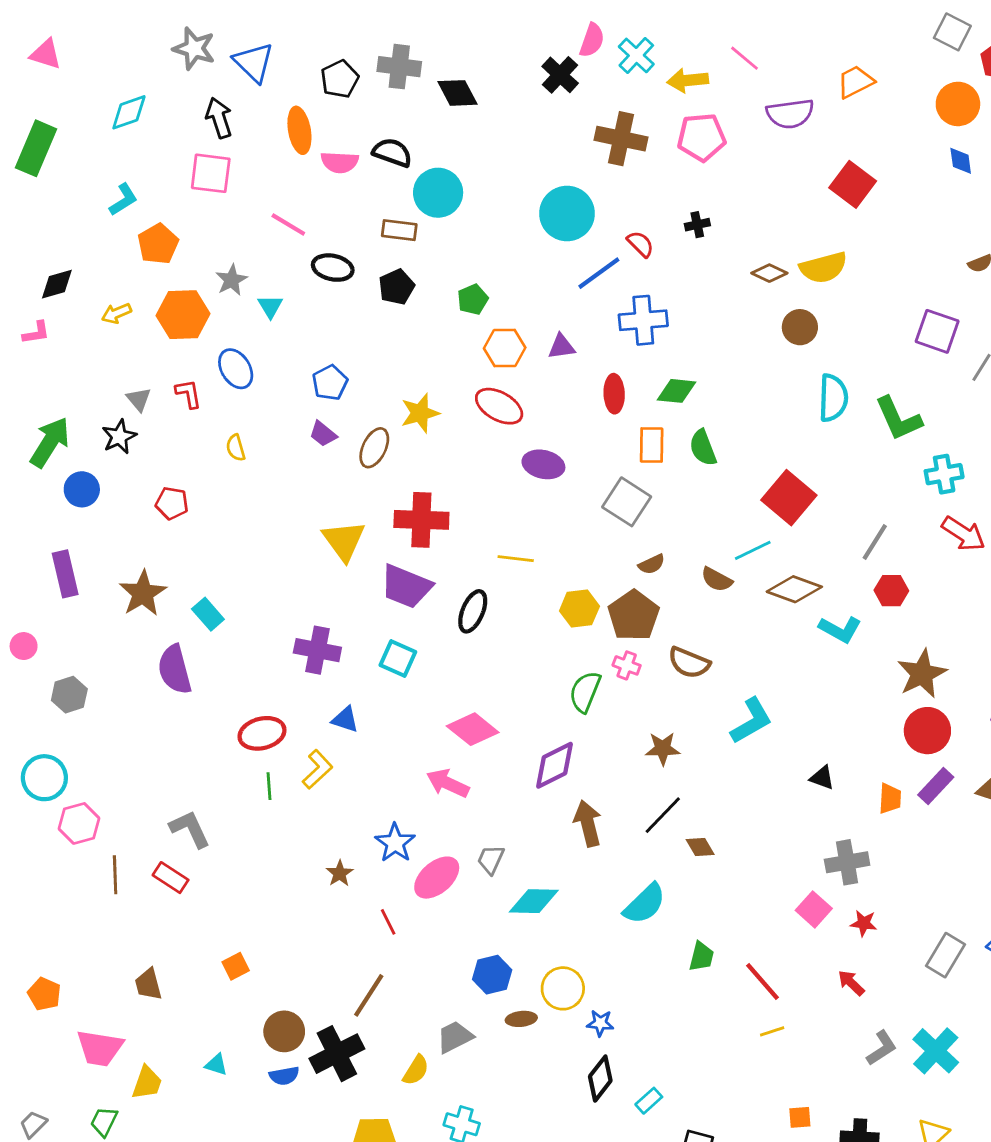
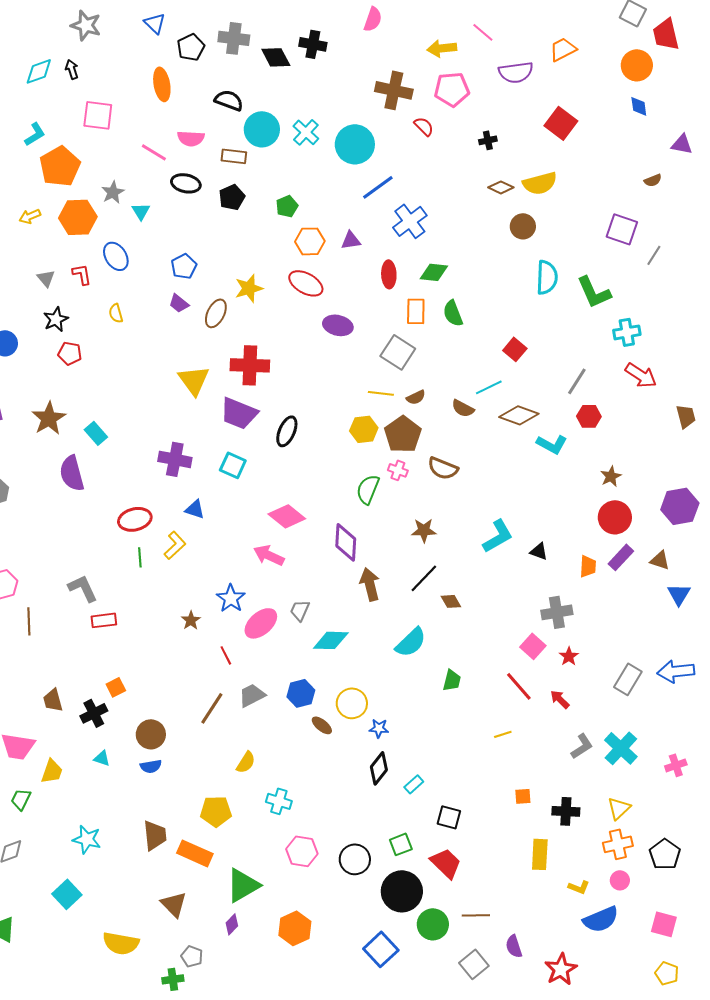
cyan cross: (636, 55) -> (306, 132), moved
blue triangle: (254, 62) -> (155, 23), moved, size x0.7
black cross: (560, 75) -> (313, 44), moved, turned -32
black arrow: (219, 118) -> (72, 69), moved, size x0.7
pink semicircle: (340, 162) -> (191, 138), moved
black cross: (697, 225) -> (488, 140), moved
orange pentagon: (158, 244) -> (60, 166), size x1.4
red semicircle: (640, 244) -> (424, 126), moved
blue cross: (643, 320) -> (410, 221), turned -32
black star: (119, 437) -> (56, 319), moved
red square: (789, 498) -> (515, 349), size x0.6
yellow line: (516, 559) -> (381, 393), moved
brown star: (922, 674) -> (611, 476), size x0.6
cyan L-shape: (751, 721) -> (498, 536), moved
purple diamond: (555, 765) -> (346, 542), turned -60
red rectangle: (171, 878) -> (104, 620), moved, turned -40
red star: (864, 923) -> (569, 656), turned 30
red line: (762, 981) -> (519, 686), moved
brown ellipse: (521, 1019) -> (322, 725), turned 45
gray trapezoid: (455, 1037) -> (252, 695), moved
black cross: (337, 1054) -> (94, 713), moved, size x0.7

